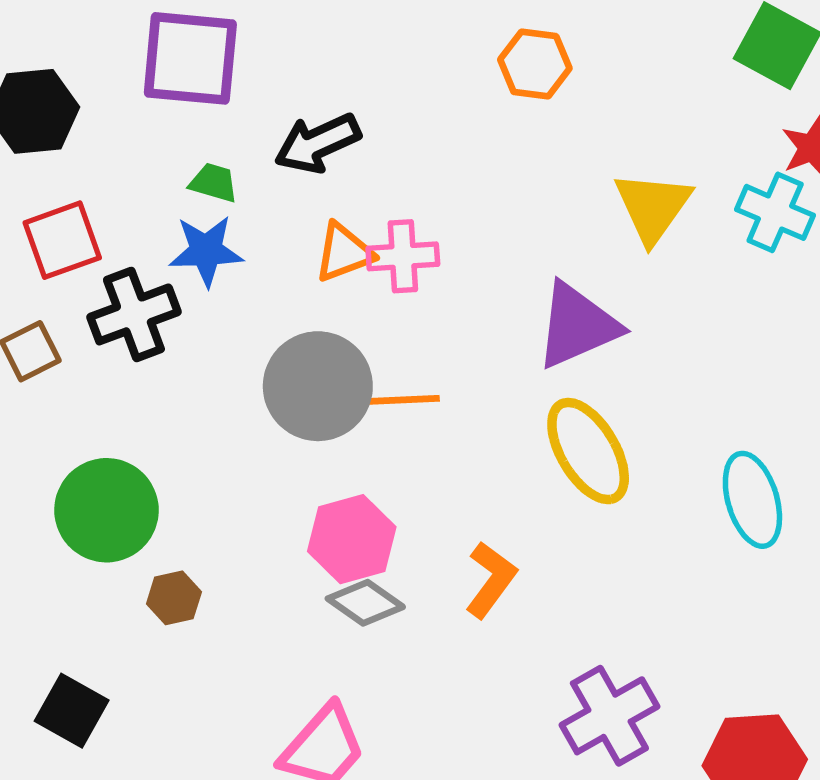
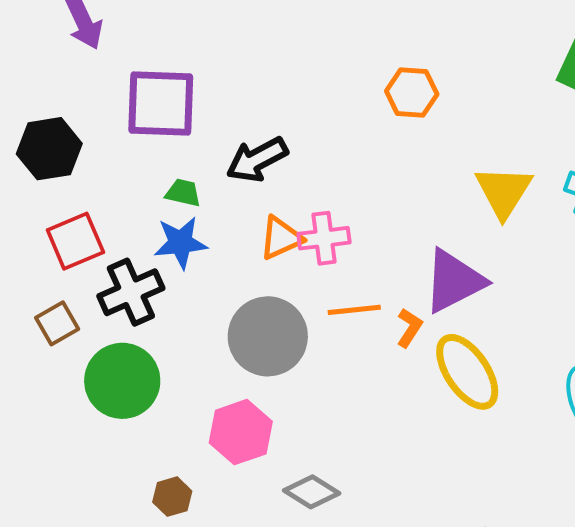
orange line: (403, 400) -> (354, 310), moved
green circle: (106, 510) -> (122, 381), moved
pink hexagon: (352, 539) -> (241, 432), moved
orange L-shape: (491, 580) -> (409, 328), moved, size x0.7

